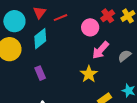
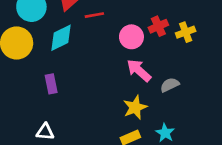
pink arrow: (100, 50) -> (139, 70), turned 78
yellow star: (89, 74) -> (135, 107), moved

